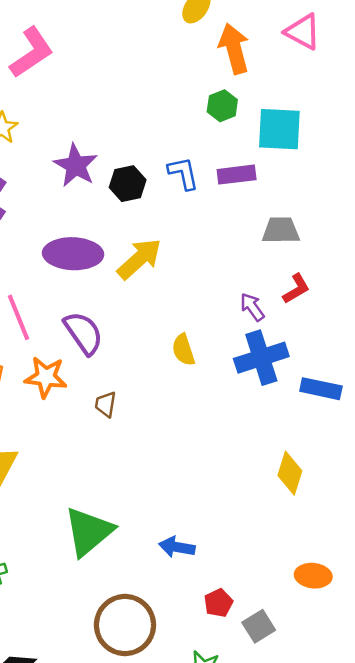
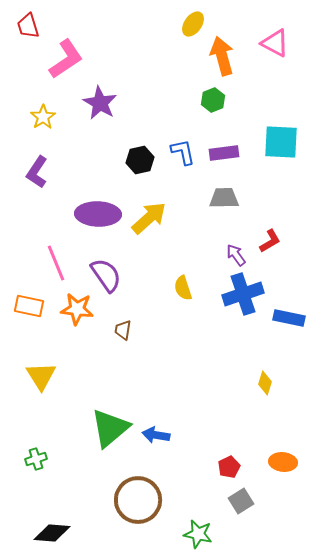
cyan square: (279, 129) -> (281, 142), moved
purple star: (76, 165) -> (100, 103), moved
gray trapezoid: (281, 230) -> (224, 198), moved
yellow diamond: (290, 473) -> (265, 383), size x0.7
blue arrow: (177, 547) -> (156, 435), moved
red pentagon: (218, 603) -> (229, 467), moved

